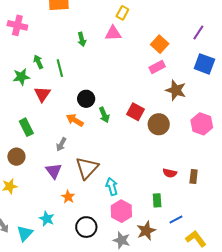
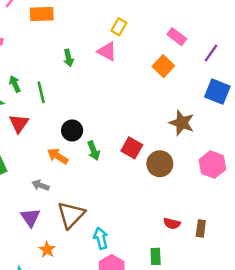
pink triangle: (113, 33) -> (107, 51), turned 30
pink rectangle: (157, 67) -> (177, 37), moved, turned 63
gray arrow: (61, 144) -> (40, 185), turned 80

